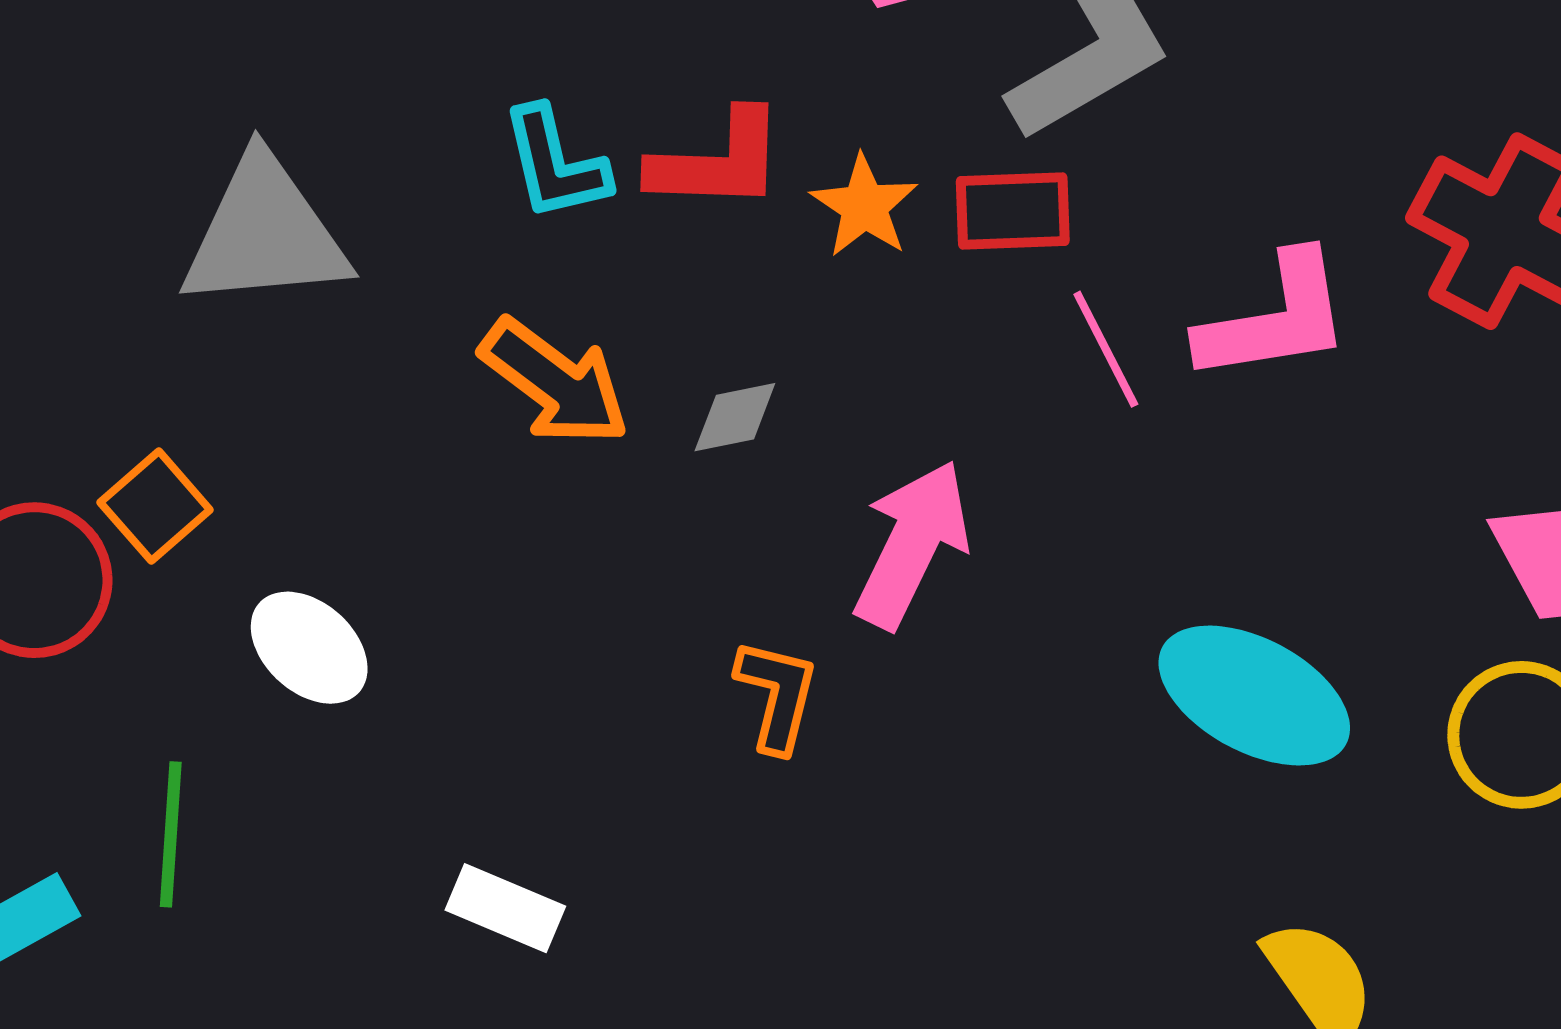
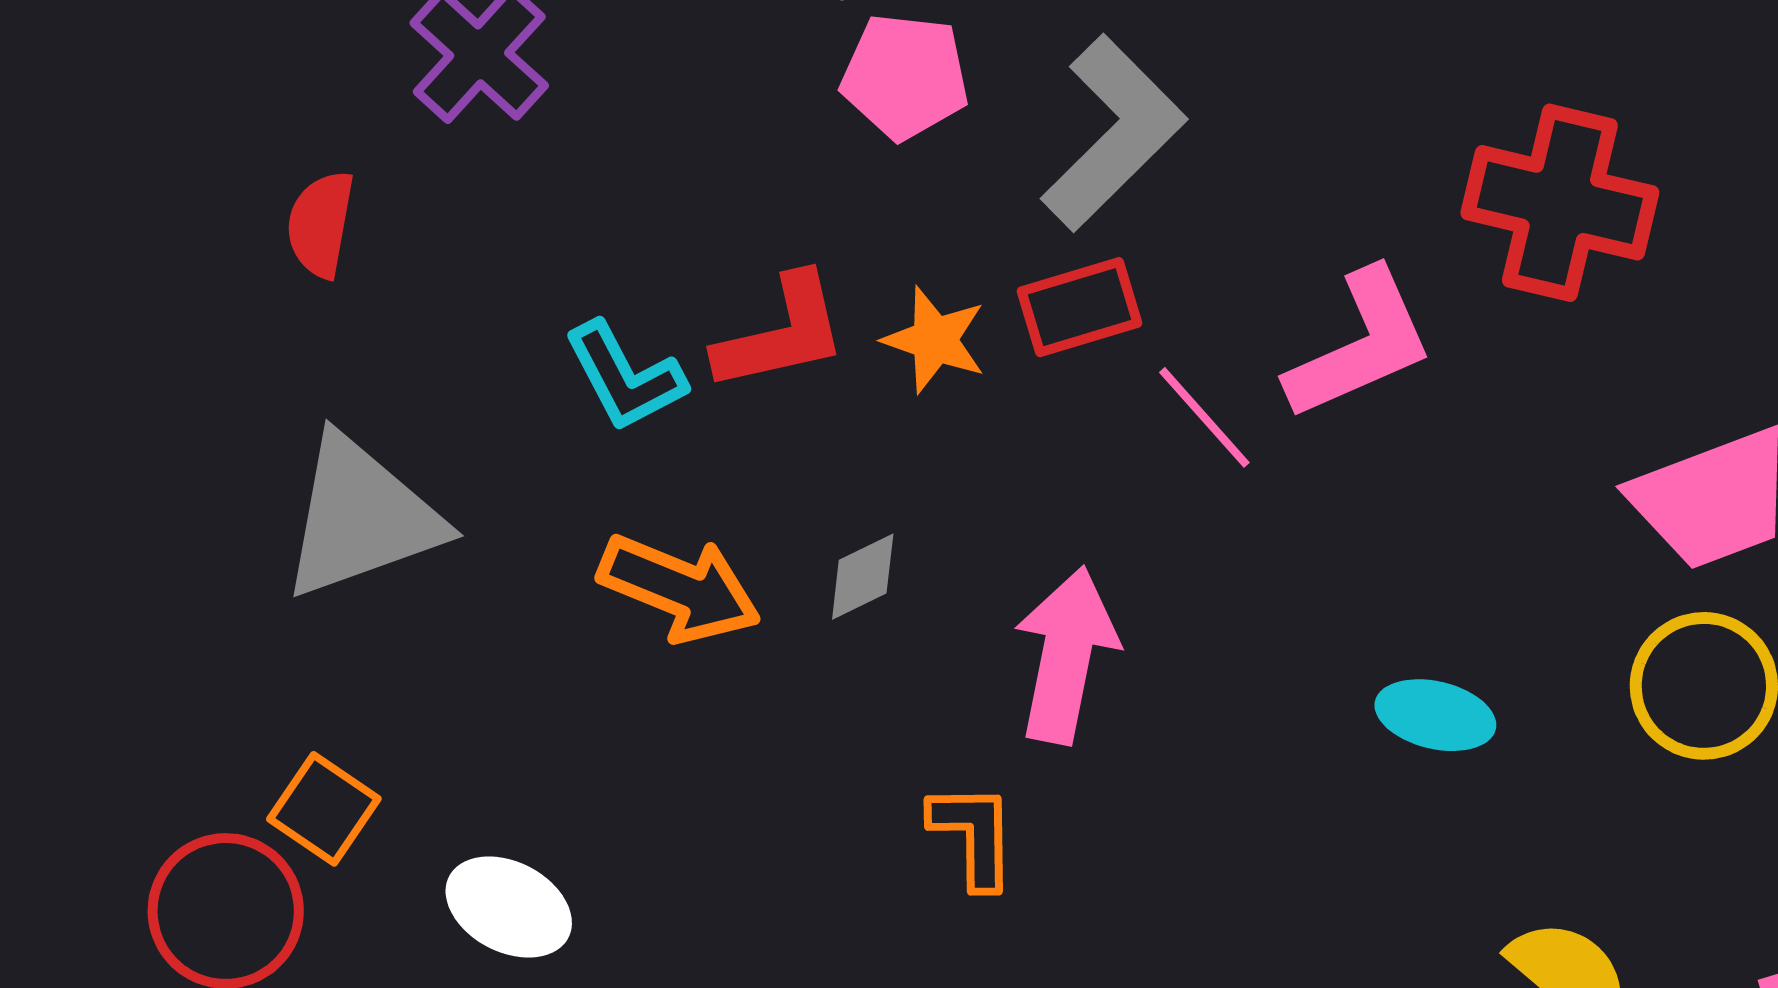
cyan ellipse: (1254, 696) -> (1435, 715), size x0.6

